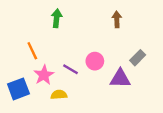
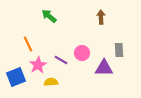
green arrow: (57, 18) -> (49, 16), turned -56
gray rectangle: (138, 58) -> (119, 50), turned -48

